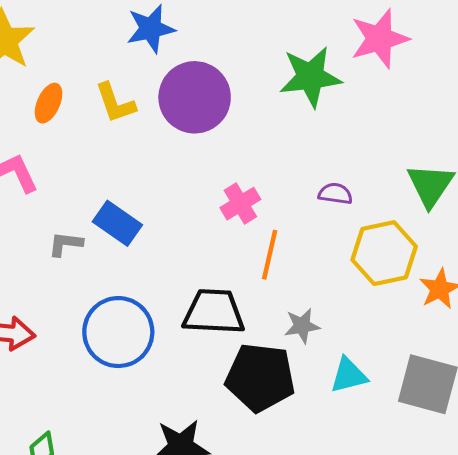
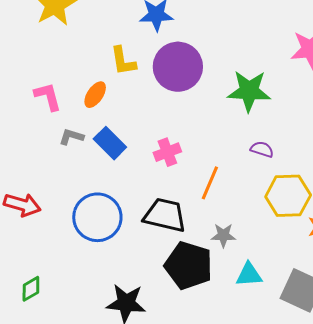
green star: (310, 77) -> (249, 91), moved
orange ellipse: (49, 103) -> (95, 95), moved
pink cross: (240, 204) -> (167, 152), moved
gray L-shape: (65, 244) -> (71, 137), moved

